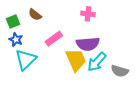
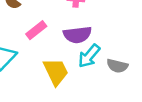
yellow trapezoid: (76, 60) -> (56, 72), moved

